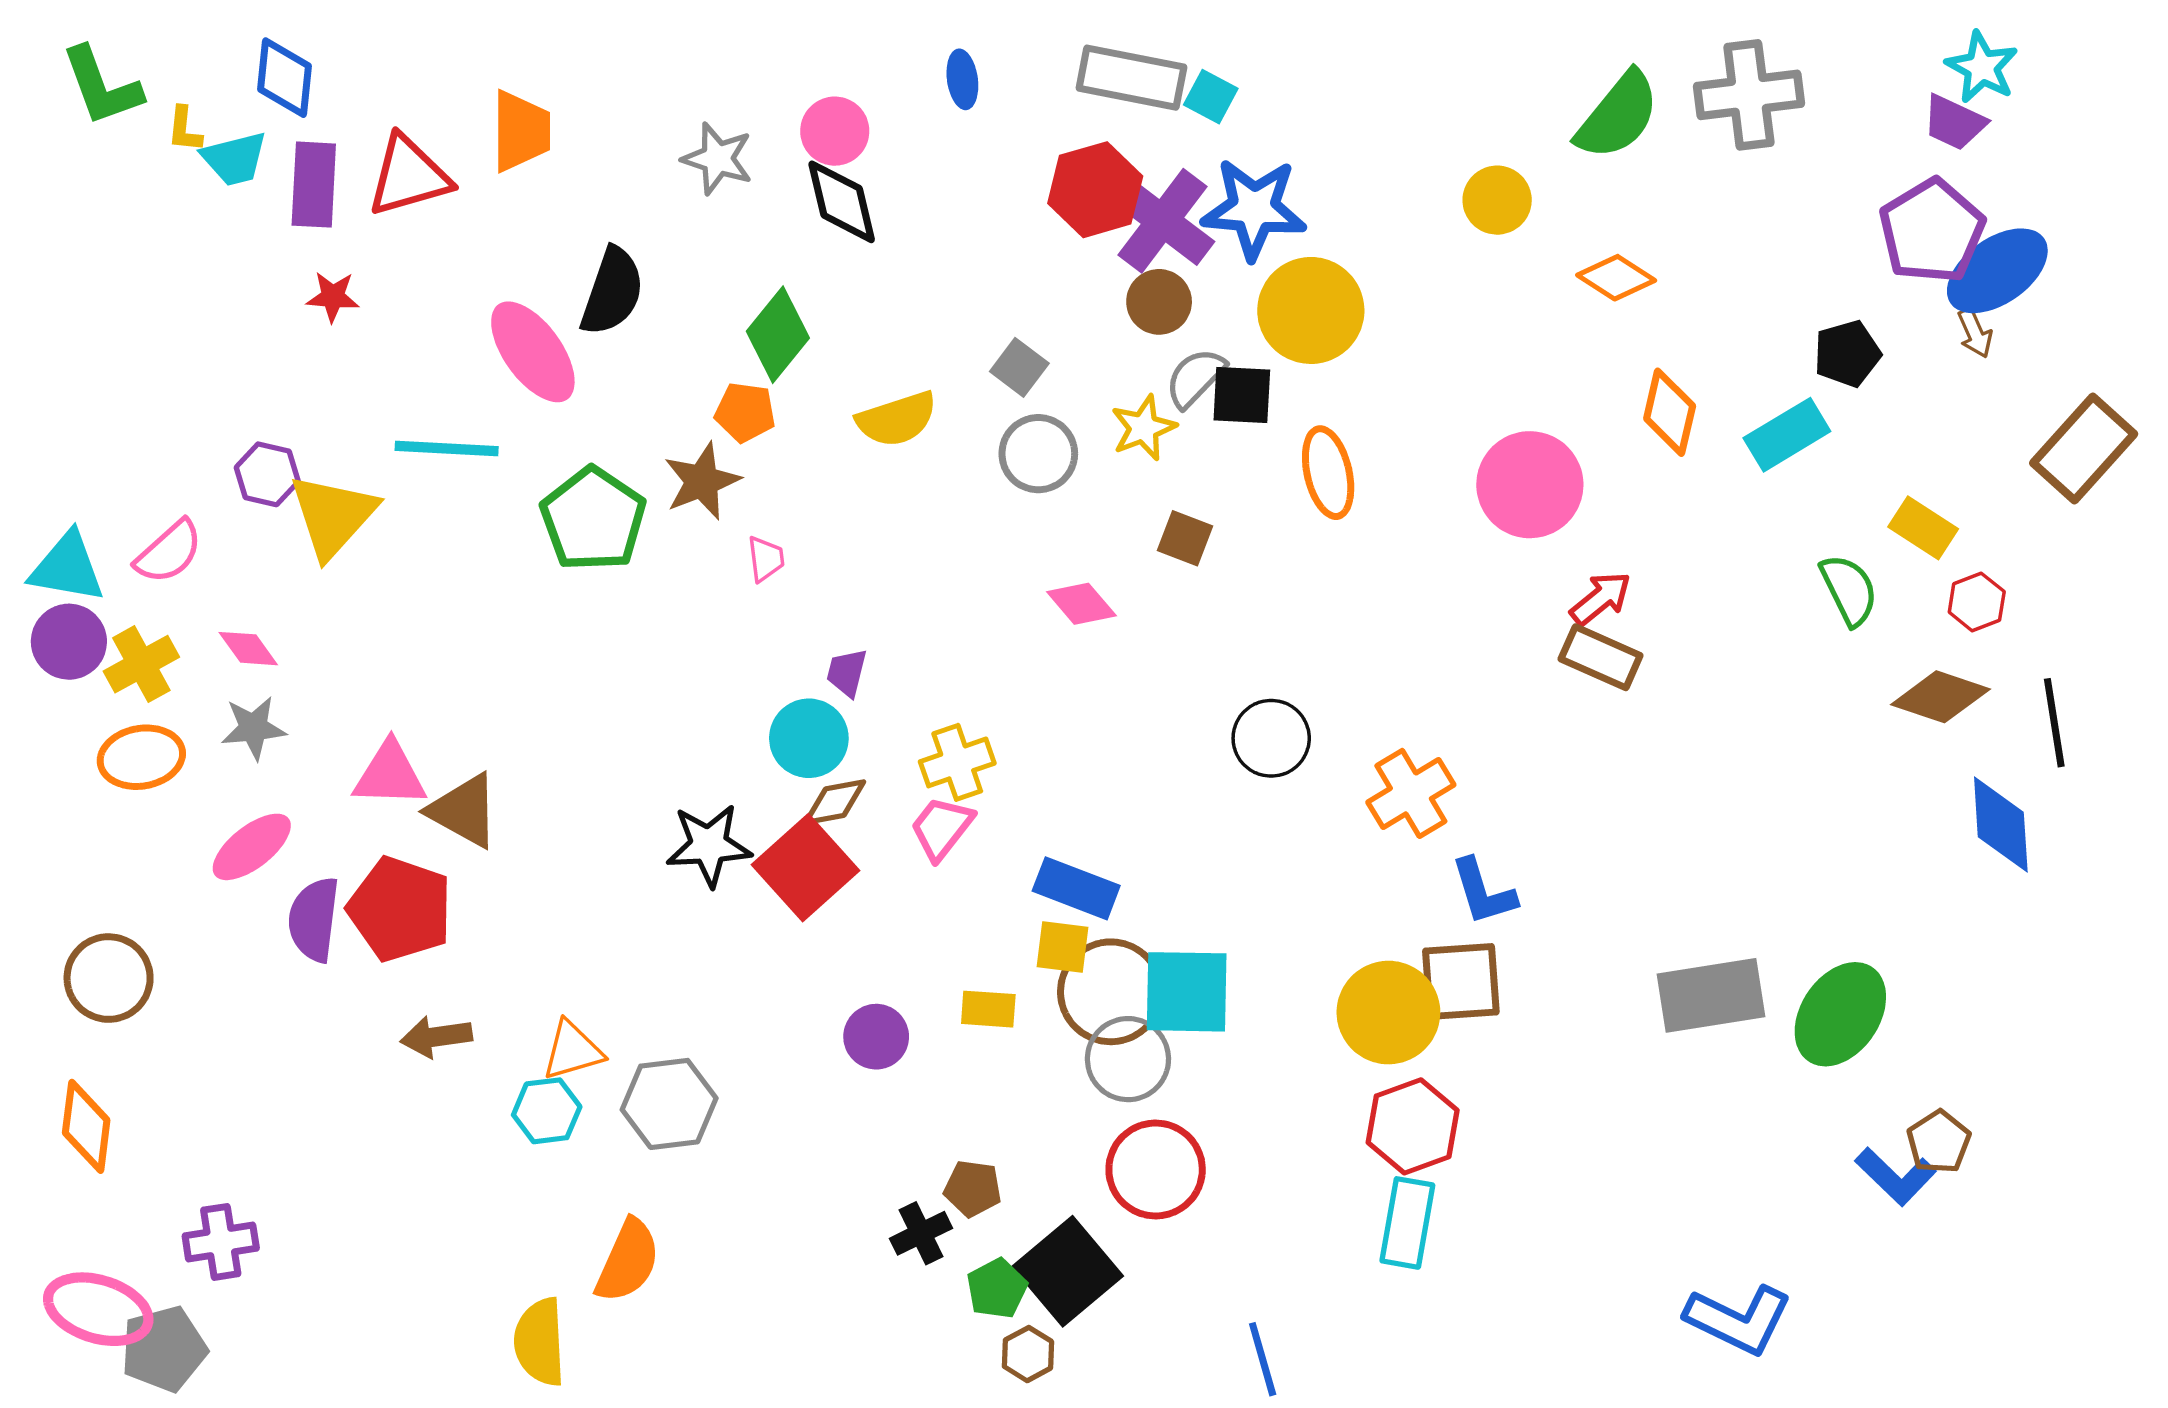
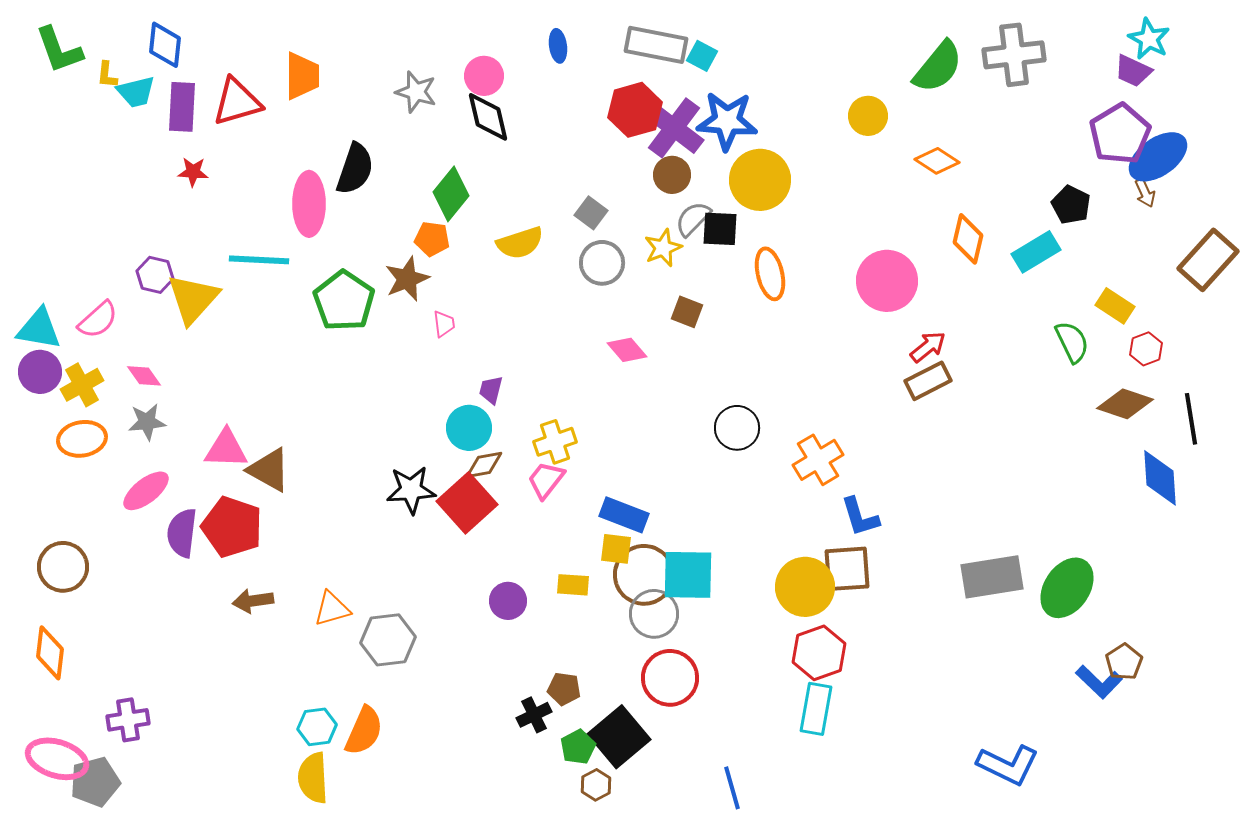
pink ellipse: (533, 352) -> (309, 204), turned 36
black pentagon: (1847, 354) -> (1071, 205), turned -30
brown rectangle: (1601, 657) -> (928, 381), turned -51
cyan hexagon: (547, 1111) -> (317, 727), moved

